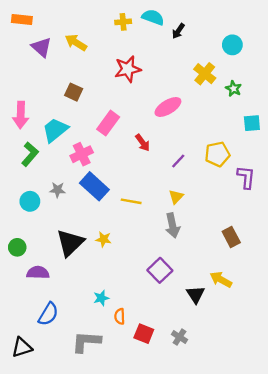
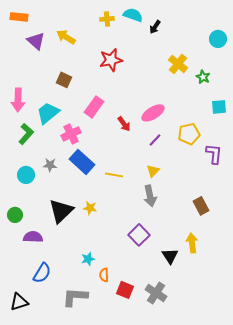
cyan circle: (232, 45) -> (218, 39), moved
pink ellipse: (168, 107) -> (153, 113), moved
yellow arrow: (221, 280) -> (192, 243), turned 54
gray cross: (179, 337) -> (156, 293), size x1.5

